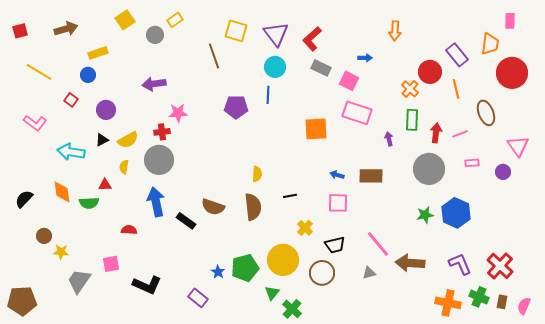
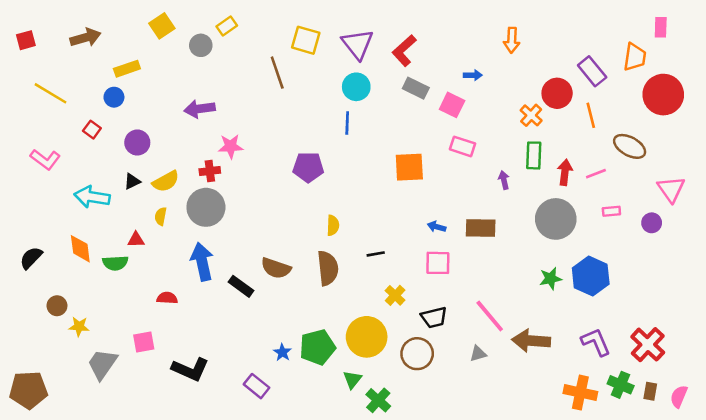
purple pentagon: (236, 107) -> (308, 167), moved
pink rectangle: (357, 113) -> (462, 146), size x0.7
brown ellipse: (486, 113) -> (630, 146), turned -40

